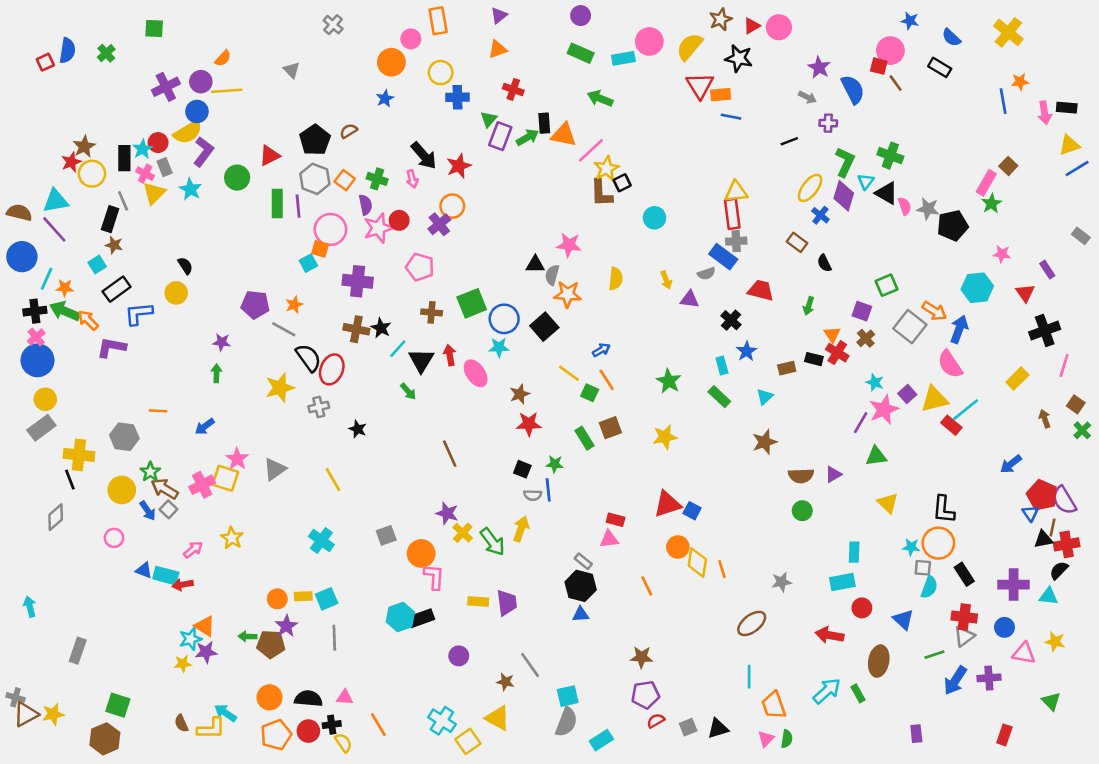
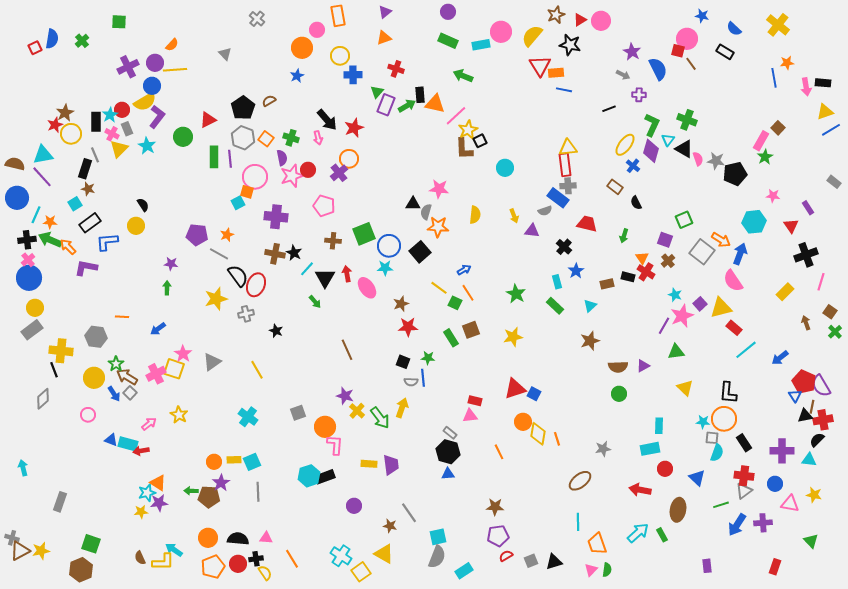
cyan line: (966, 410) -> (746, 350), moved

